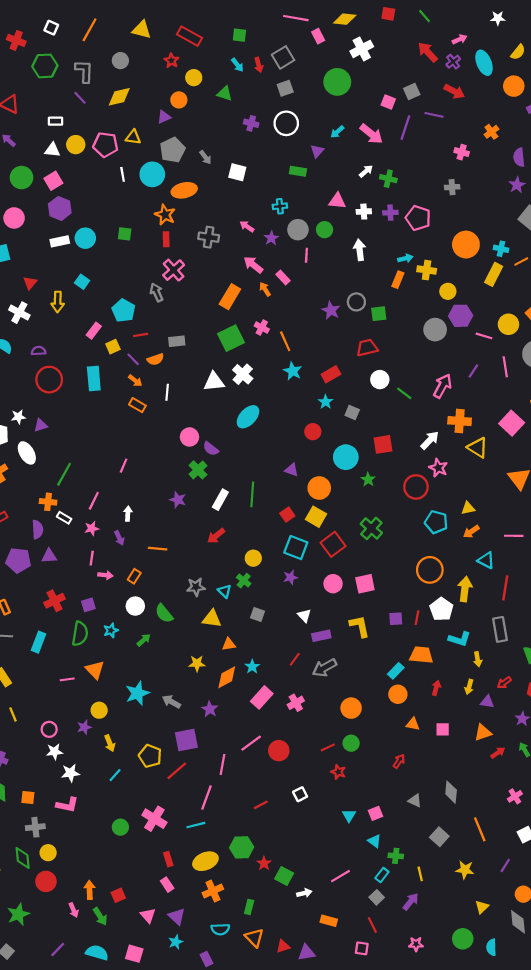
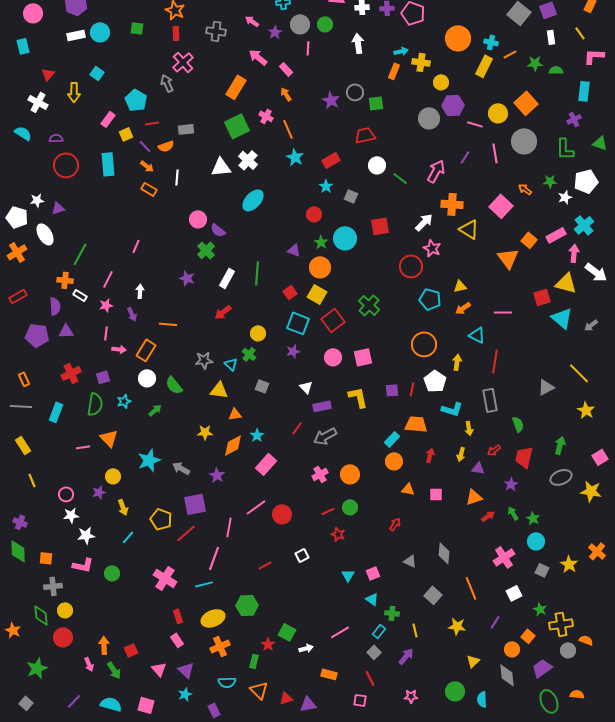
orange arrow: (265, 289) -> (286, 94), moved
green star: (368, 480) -> (321, 242), moved
orange rectangle: (134, 576) -> (146, 350), size x1.5
yellow arrow: (465, 589) -> (457, 362), size x0.7
pink cross: (296, 703) -> (320, 474), moved
pink cross: (515, 796) -> (504, 557), size x1.5
green circle: (120, 827) -> (112, 573), moved
red star: (264, 863) -> (268, 644), moved

